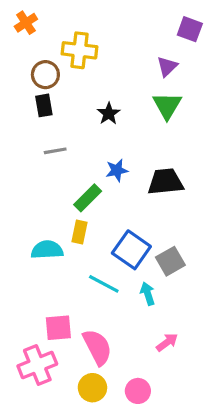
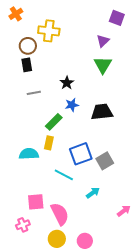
black star: (109, 114) -> (67, 83), moved
blue square: (131, 250) -> (81, 154), turned 35
cyan arrow: (148, 294) -> (93, 193), moved, turned 72
pink arrow: (167, 342) -> (124, 211), moved
pink cross: (37, 365) -> (23, 225), size x0.6

